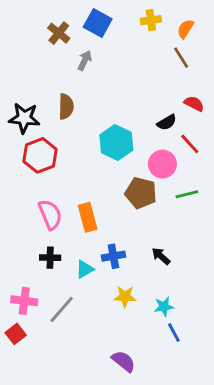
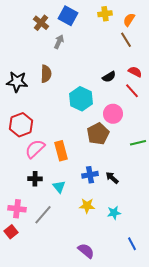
black semicircle: (167, 122) -> (109, 77), moved
red line: (190, 144) -> (132, 91), moved
red hexagon: (40, 155) -> (21, 125), moved
brown pentagon: (141, 193) -> (98, 134), turned 30
green line: (187, 194) -> (138, 143), moved
pink semicircle: (50, 214) -> (35, 149), turned -110
blue cross: (113, 256) -> (90, 175), moved
cyan triangle: (85, 269) -> (59, 187), turned -40
blue line: (174, 332) -> (132, 244), moved

